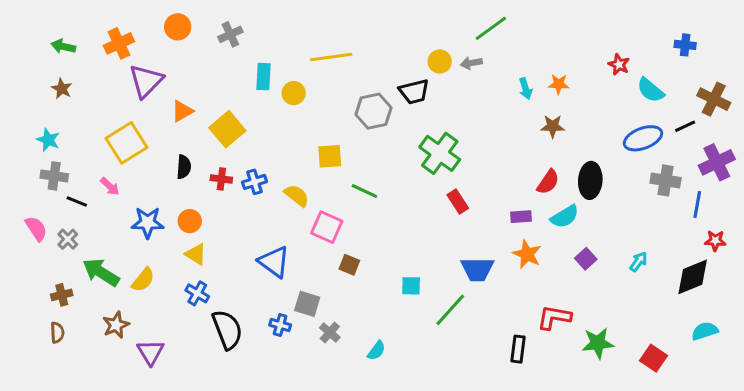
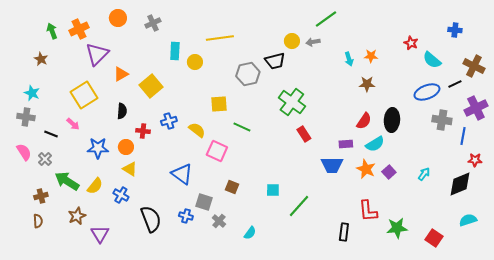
green arrow: (63, 46) -> (52, 31), moved, turned 56
gray cross: (54, 176) -> (26, 117), moved
red cross: (221, 179) -> (143, 131), moved
orange star: (527, 254) -> (366, 169), moved
brown square: (349, 265) -> (232, 187), moved
blue trapezoid: (477, 269) -> (332, 165), moved
blue cross: (197, 293) -> (121, 195), moved
red L-shape: (554, 317) -> (368, 211), turned -105

